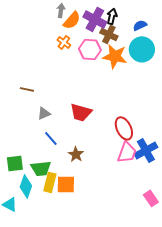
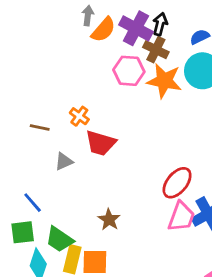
orange cross: (64, 42) -> (79, 116), moved
red trapezoid: (81, 112) -> (101, 143), moved
red ellipse: (124, 128) -> (177, 183), turned 65
blue line: (51, 138) -> (33, 203), moved
green trapezoid: (41, 168) -> (59, 239), turned 40

